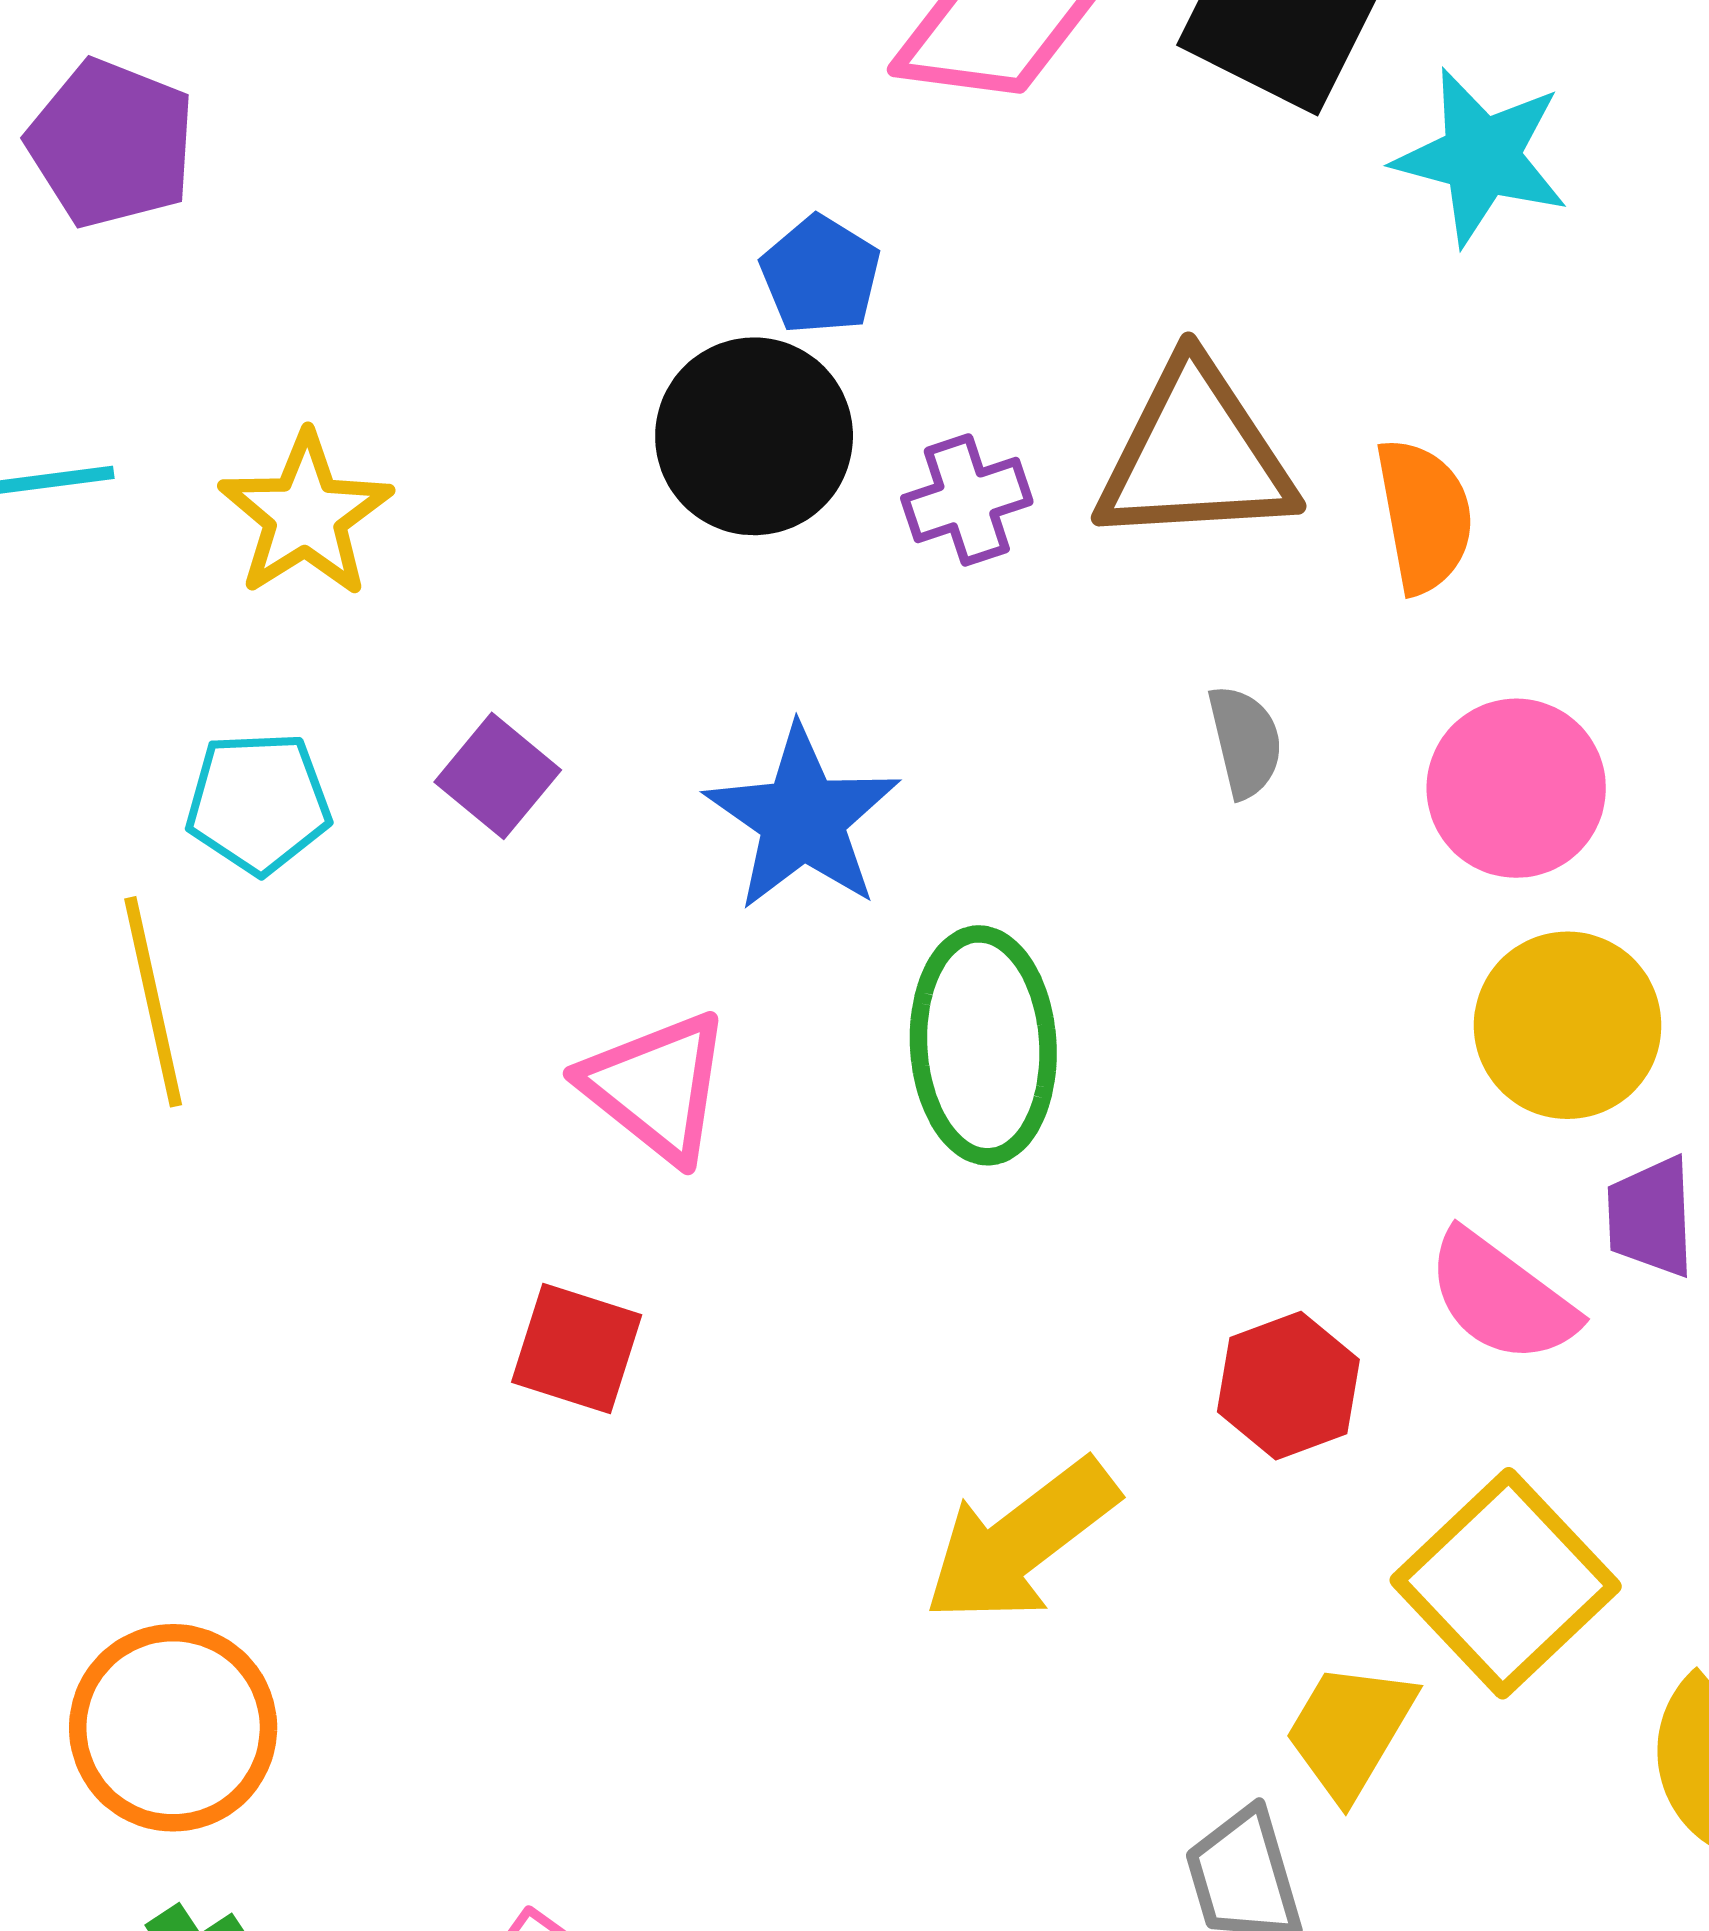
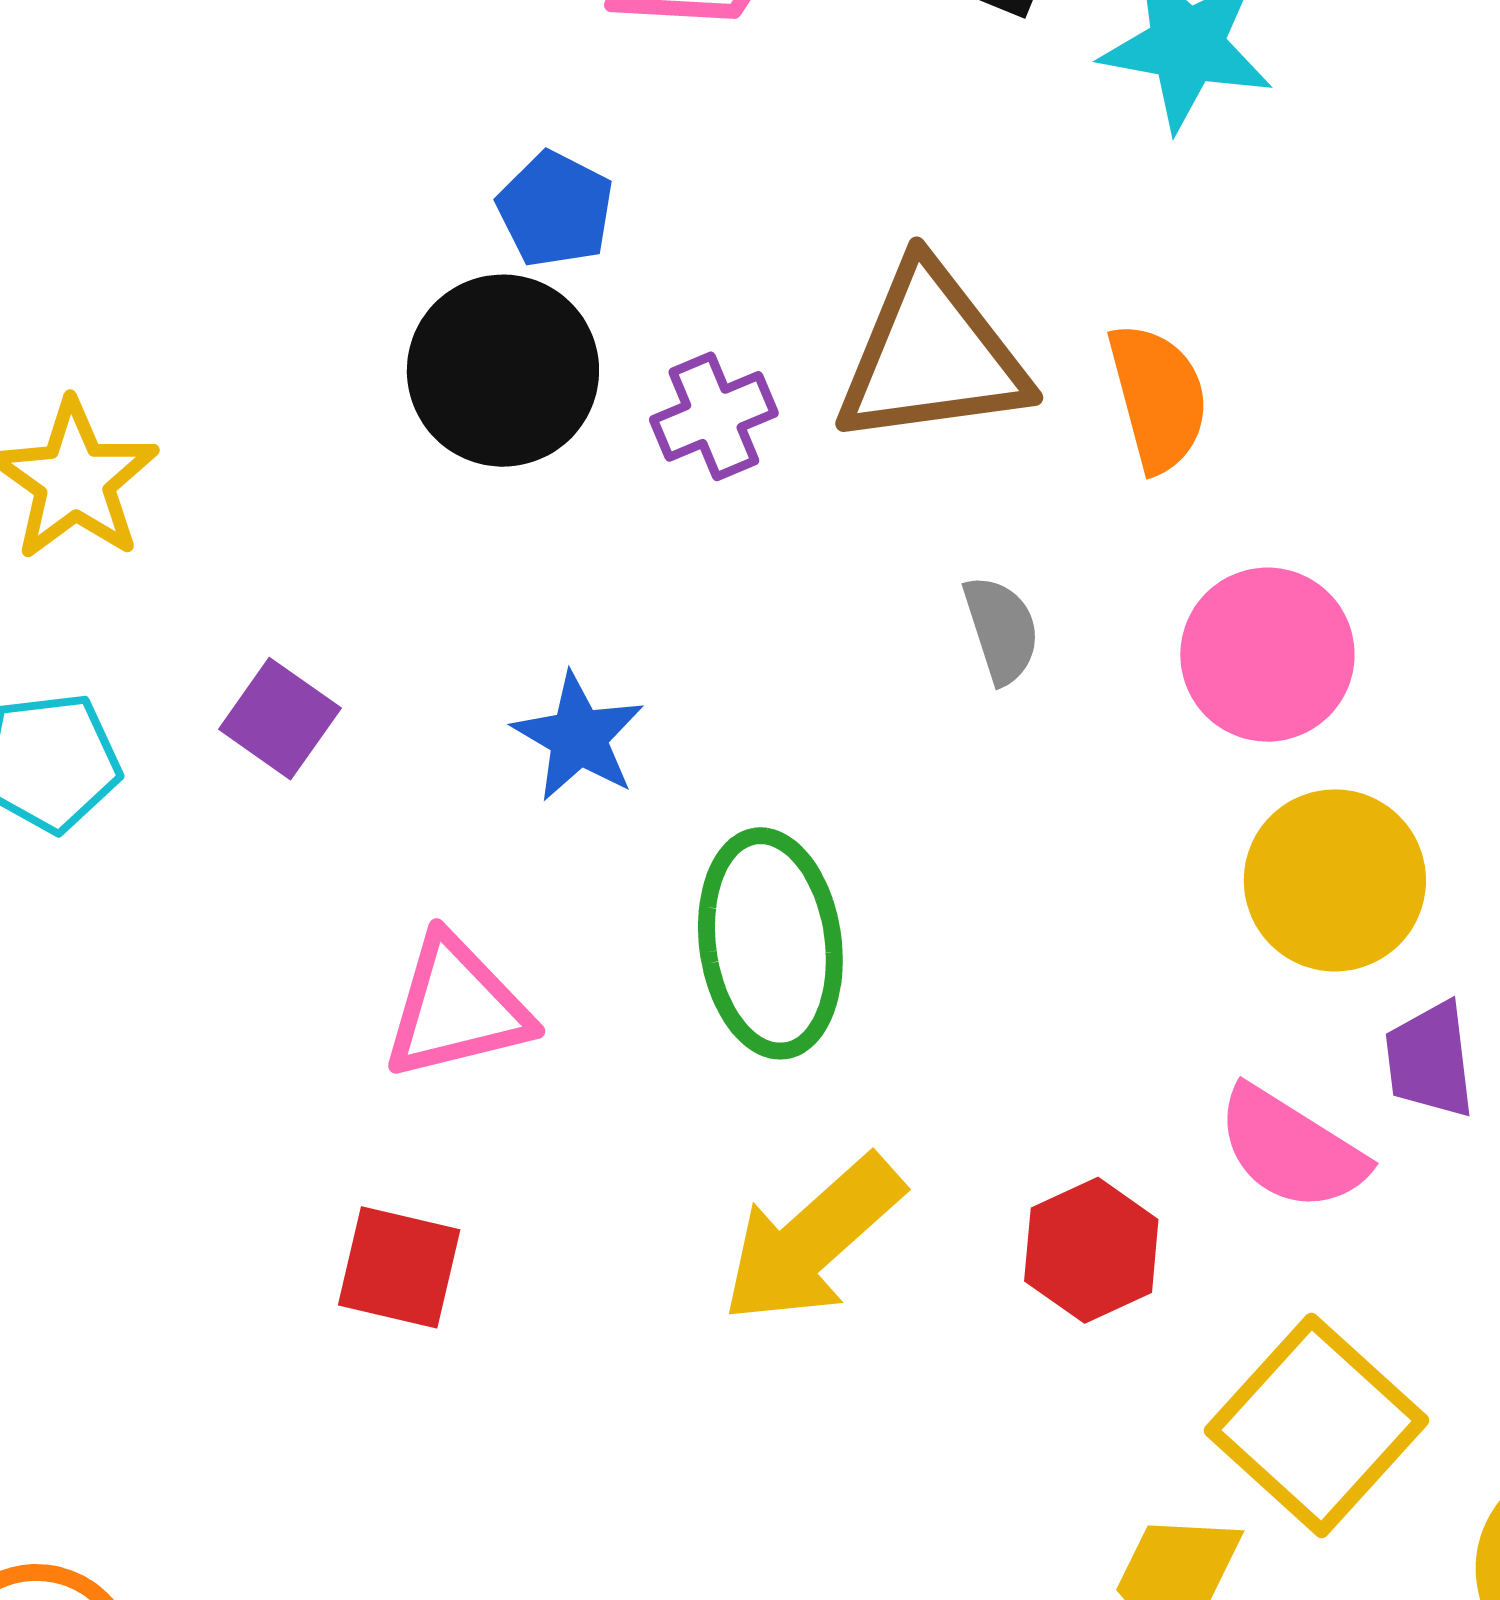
blue star: (803, 818) -> (578, 737), size x0.7
pink triangle: (656, 1087) -> (457, 1008), turned -48
yellow arrow: (1021, 1541) -> (812, 1240), moved

